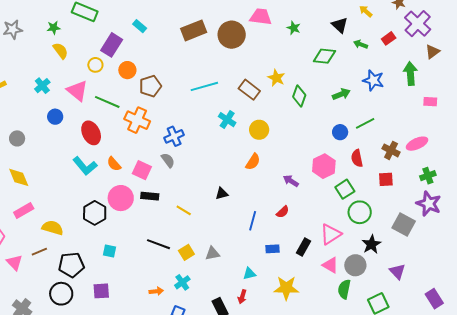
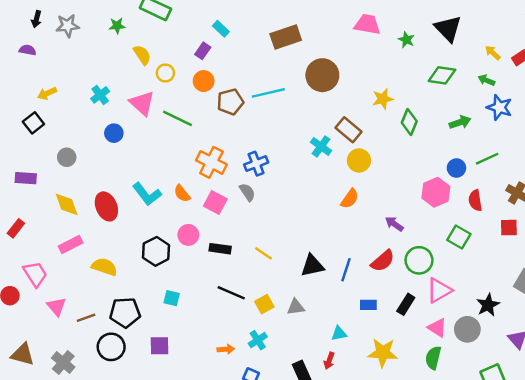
yellow arrow: (366, 11) -> (493, 53), moved
black triangle: (340, 25) -> (448, 29), moved, size x1.4
brown circle: (232, 35) -> (322, 75), moved
green arrow: (361, 44) -> (486, 80), moved
purple rectangle: (112, 45) -> (203, 51), moved, size x0.6
yellow semicircle: (61, 51) -> (142, 55), moved
yellow star: (276, 78) -> (383, 99), turned 30
cyan line: (204, 86) -> (268, 93), moved
brown rectangle: (249, 90) -> (348, 130), moved
orange cross: (137, 120) -> (211, 162), moved
red ellipse: (91, 133) -> (106, 206), moved
pink hexagon: (324, 166) -> (436, 192), moved
green square: (345, 189) -> (459, 237), turned -30
black triangle: (222, 194) -> (312, 266), moved, size x1.5
black rectangle: (150, 196) -> (220, 249), moved
pink circle: (121, 198) -> (188, 235), size x0.7
red semicircle: (283, 212) -> (383, 261), size x1.5
green circle: (360, 212) -> (419, 260), moved
brown line: (39, 252) -> (86, 318), moved
green semicircle: (344, 289) -> (433, 358), moved

